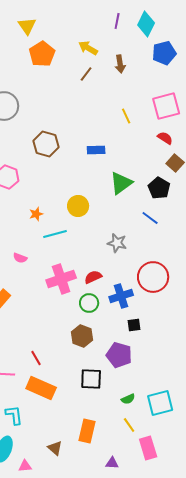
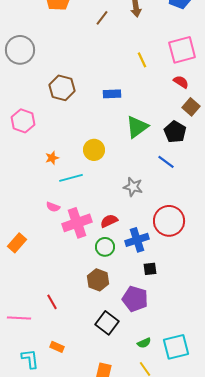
pink semicircle: (20, 258) -> (53, 207), moved
black square: (91, 379) -> (107, 323), turned 35
orange rectangle: (41, 388) -> (57, 347), moved, size x0.5

